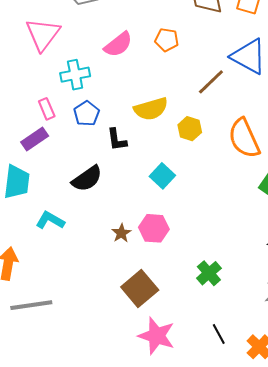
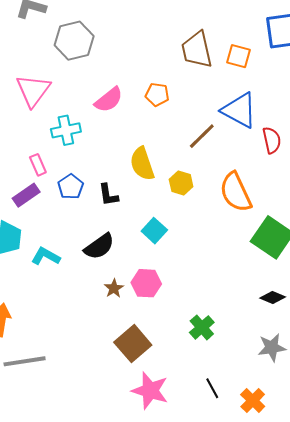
yellow semicircle: (151, 109) -> (142, 164), turned 88
blue pentagon: (86, 113) -> (71, 187), moved
black semicircle: (87, 179) -> (99, 246), moved
cyan L-shape: (50, 220) -> (46, 256), moved

